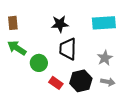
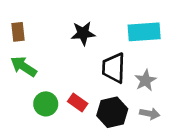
black trapezoid: (68, 49) -> (114, 68), moved
green circle: (39, 63) -> (46, 104), moved
red rectangle: (56, 83) -> (78, 103), moved

